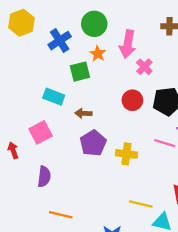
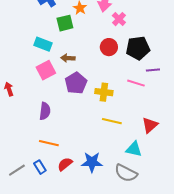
pink square: (41, 132) -> (46, 70), moved
purple semicircle: (44, 177) -> (45, 111), moved
yellow line: (141, 204) -> (112, 121), moved

